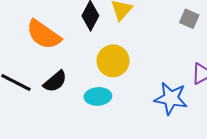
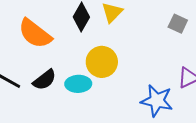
cyan ellipse: (98, 96) -> (78, 84), moved

